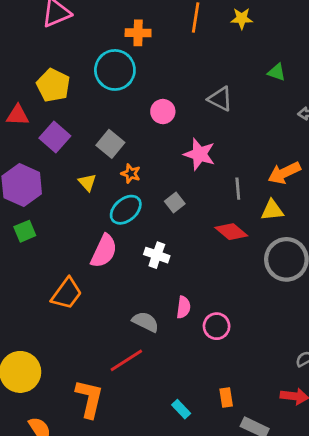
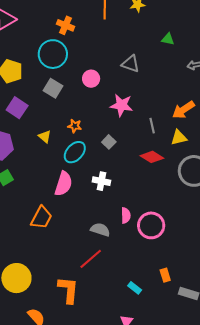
orange cross: (138, 33) -> (65, 25), turned 30
gray square: (110, 144) -> (53, 88), moved
pink circle: (217, 326) -> (151, 225), size x1.4

